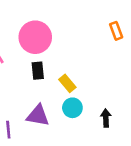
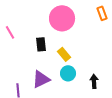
pink circle: (35, 37) -> (62, 18), moved
purple triangle: (38, 115) -> (41, 79), turned -36

